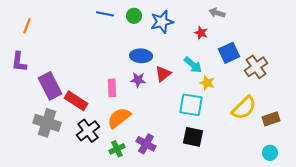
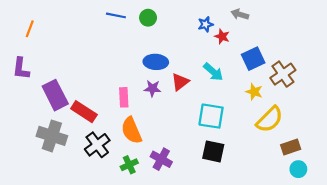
blue star: (162, 22) -> (206, 24), moved, size x0.6
yellow star: (207, 83) -> (254, 92), moved
orange semicircle: (119, 118) -> (131, 130), turned -75
brown rectangle: (271, 119) -> (291, 147), moved

